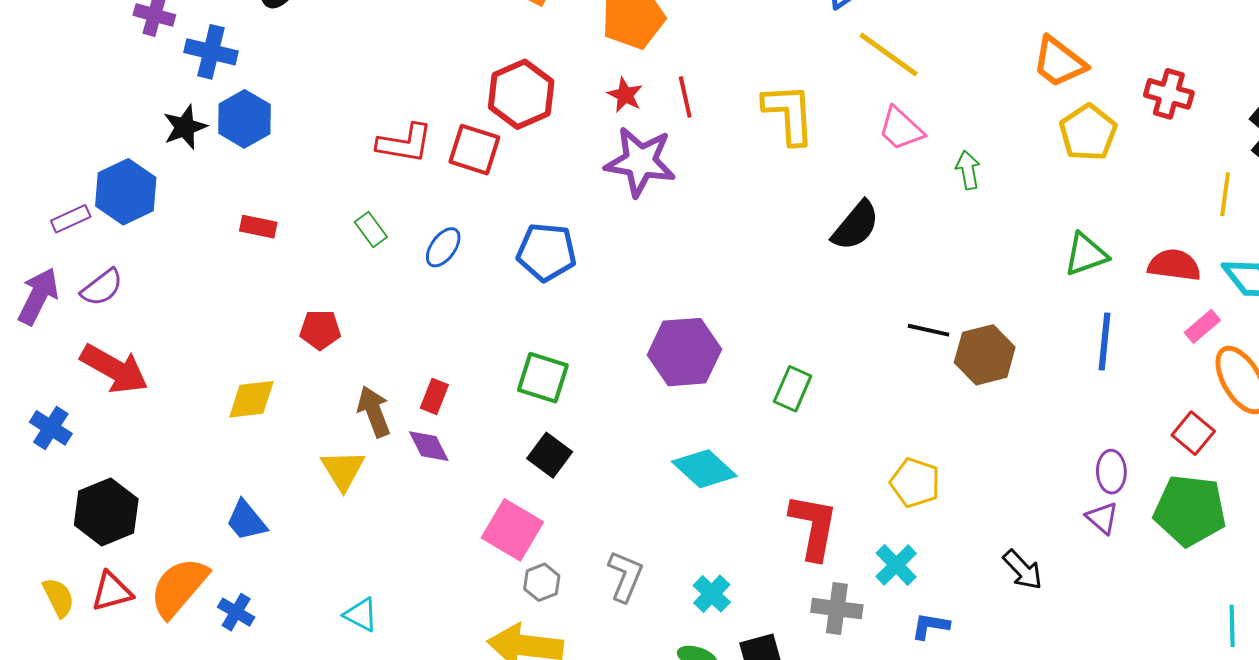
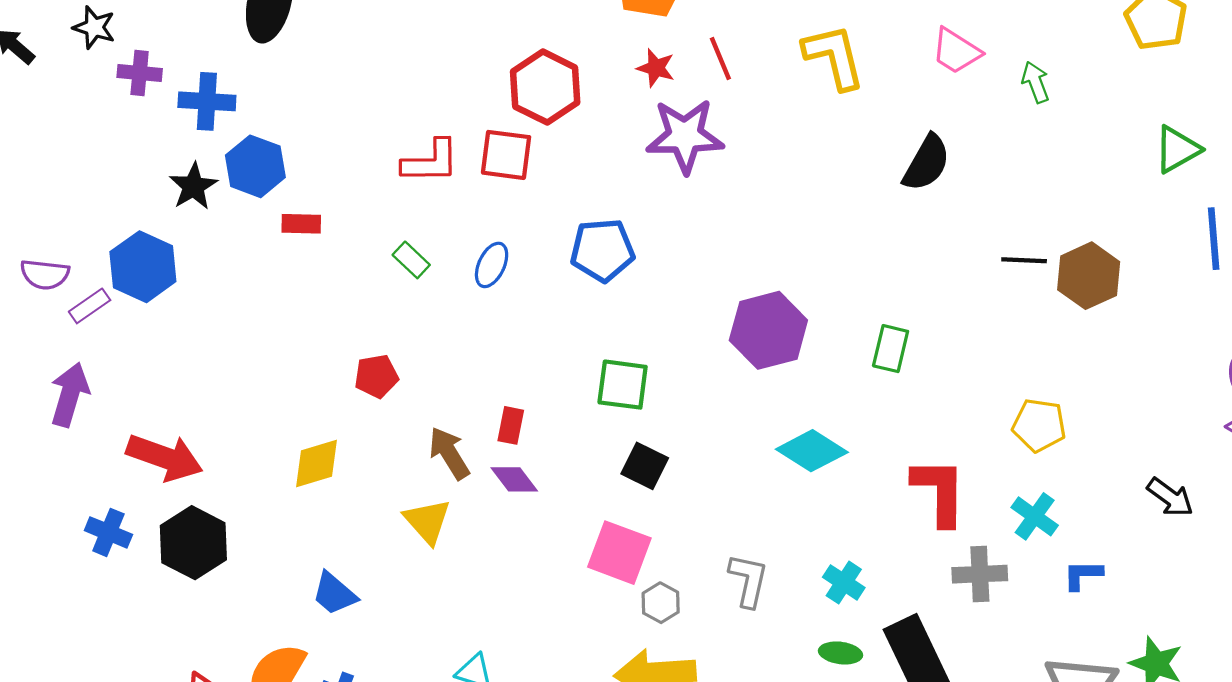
red rectangle: (258, 227) -> (301, 224), moved
purple semicircle: (102, 287) -> (45, 274), moved, turned 54
black hexagon: (106, 512) -> (193, 543), moved

